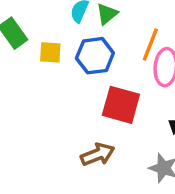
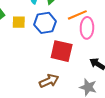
orange line: (150, 44) -> (77, 15), turned 48

